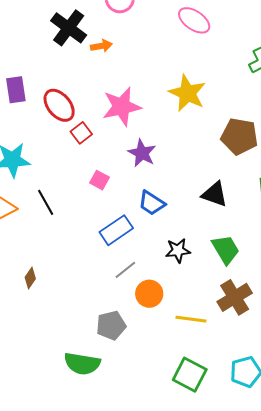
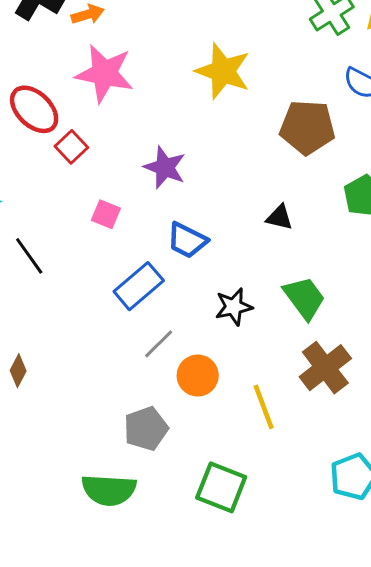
pink star: (122, 107) -> (105, 73), moved, turned 30
black triangle: (215, 194) -> (279, 217), size x0.7
yellow line: (191, 319) -> (264, 407), turned 68
green square: (190, 375) -> (221, 487), moved

